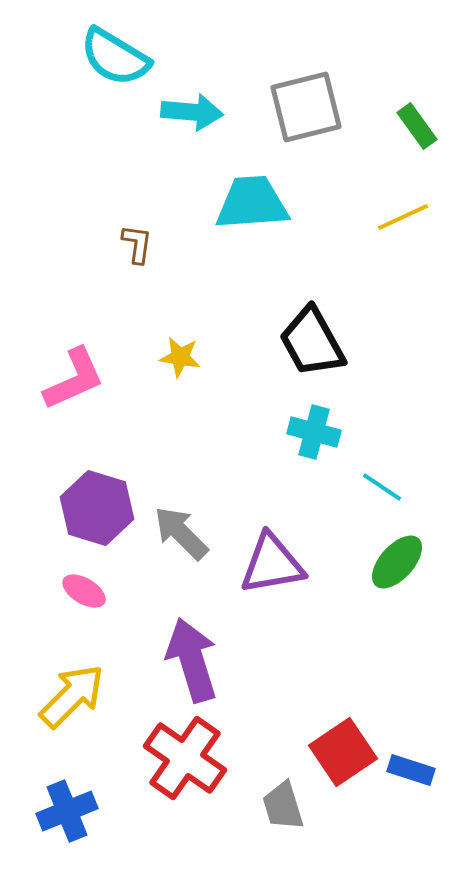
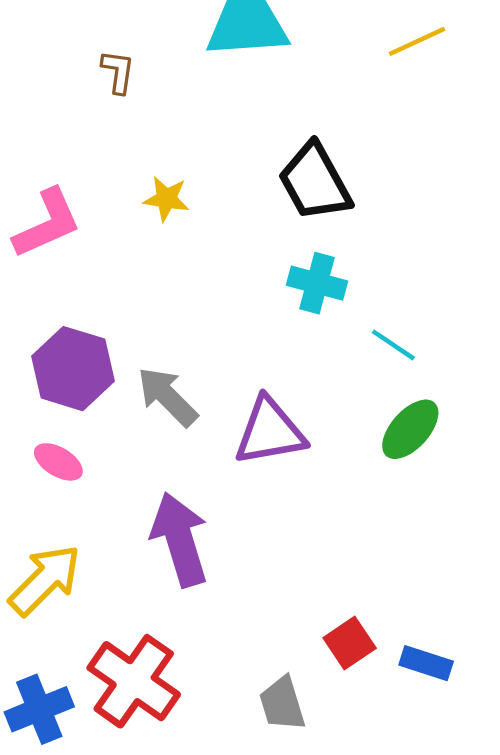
red square: (343, 752) -> (350, 643), size x0.7
red cross: (185, 758) -> (134, 681), moved

